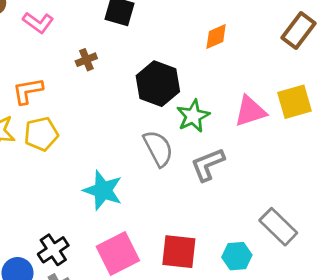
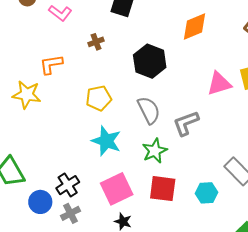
orange diamond: (216, 37) -> (195, 27), size x1.4
green star: (193, 116) -> (155, 151), moved
yellow pentagon: (41, 134) -> (99, 98), moved

